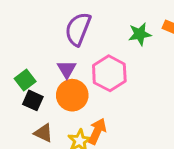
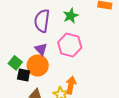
green star: (140, 34) -> (71, 16), moved
orange circle: (72, 95) -> (38, 65), moved

